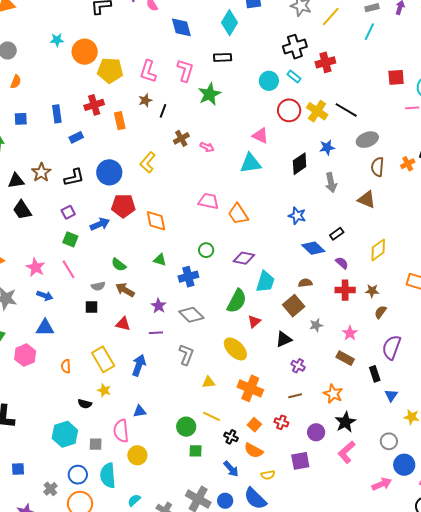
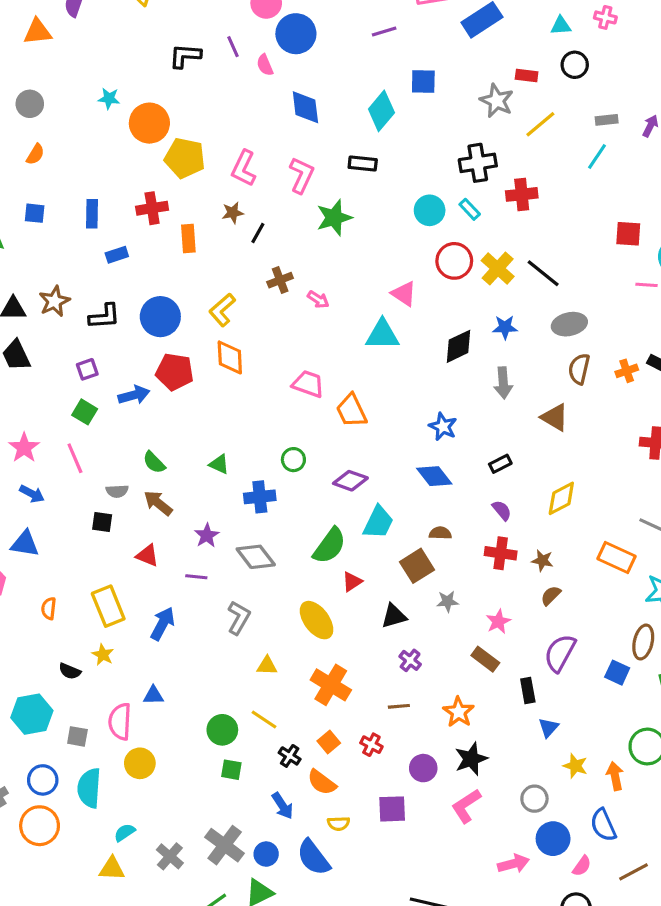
orange diamond: (156, 221) -> (230, 357), moved
blue diamond: (313, 248) -> (434, 476), moved

